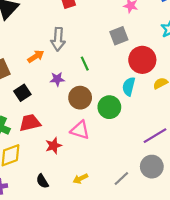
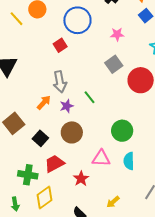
purple star: (57, 79) -> (67, 106), moved
cyan semicircle: (129, 86) -> (129, 161), moved
brown circle: (80, 98) -> (72, 132), moved

